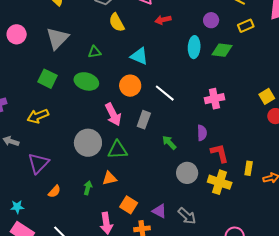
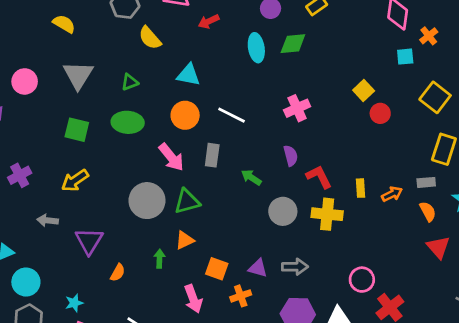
gray arrow: (187, 216) -> (295, 267), turned -30

